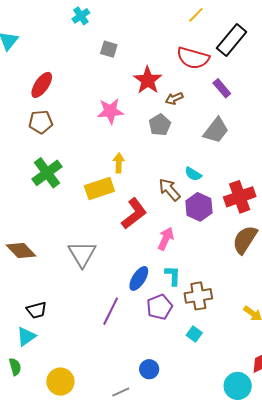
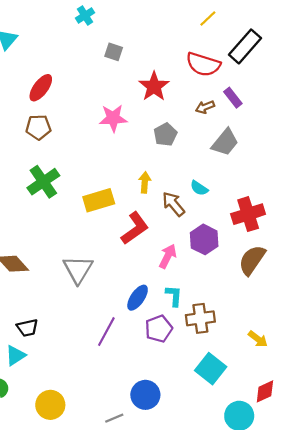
brown arrow: (174, 98) -> (205, 107), moved
yellow arrow: (119, 163) -> (145, 182), moved
purple hexagon: (199, 207) -> (204, 239), moved
cyan square: (194, 334) -> (211, 369), moved, size x1.8
blue circle: (149, 369) -> (145, 395), size x1.4

